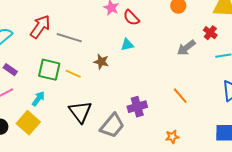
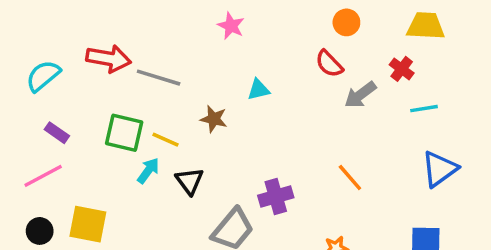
red semicircle: (131, 18) -> (329, 64), moved
red arrow: (40, 27) -> (109, 59), turned 65
cyan arrow: (38, 99) -> (148, 171), moved
black triangle: (80, 112) -> (190, 181), moved, size x0.7
yellow square: (28, 123) -> (88, 224), turned -30

